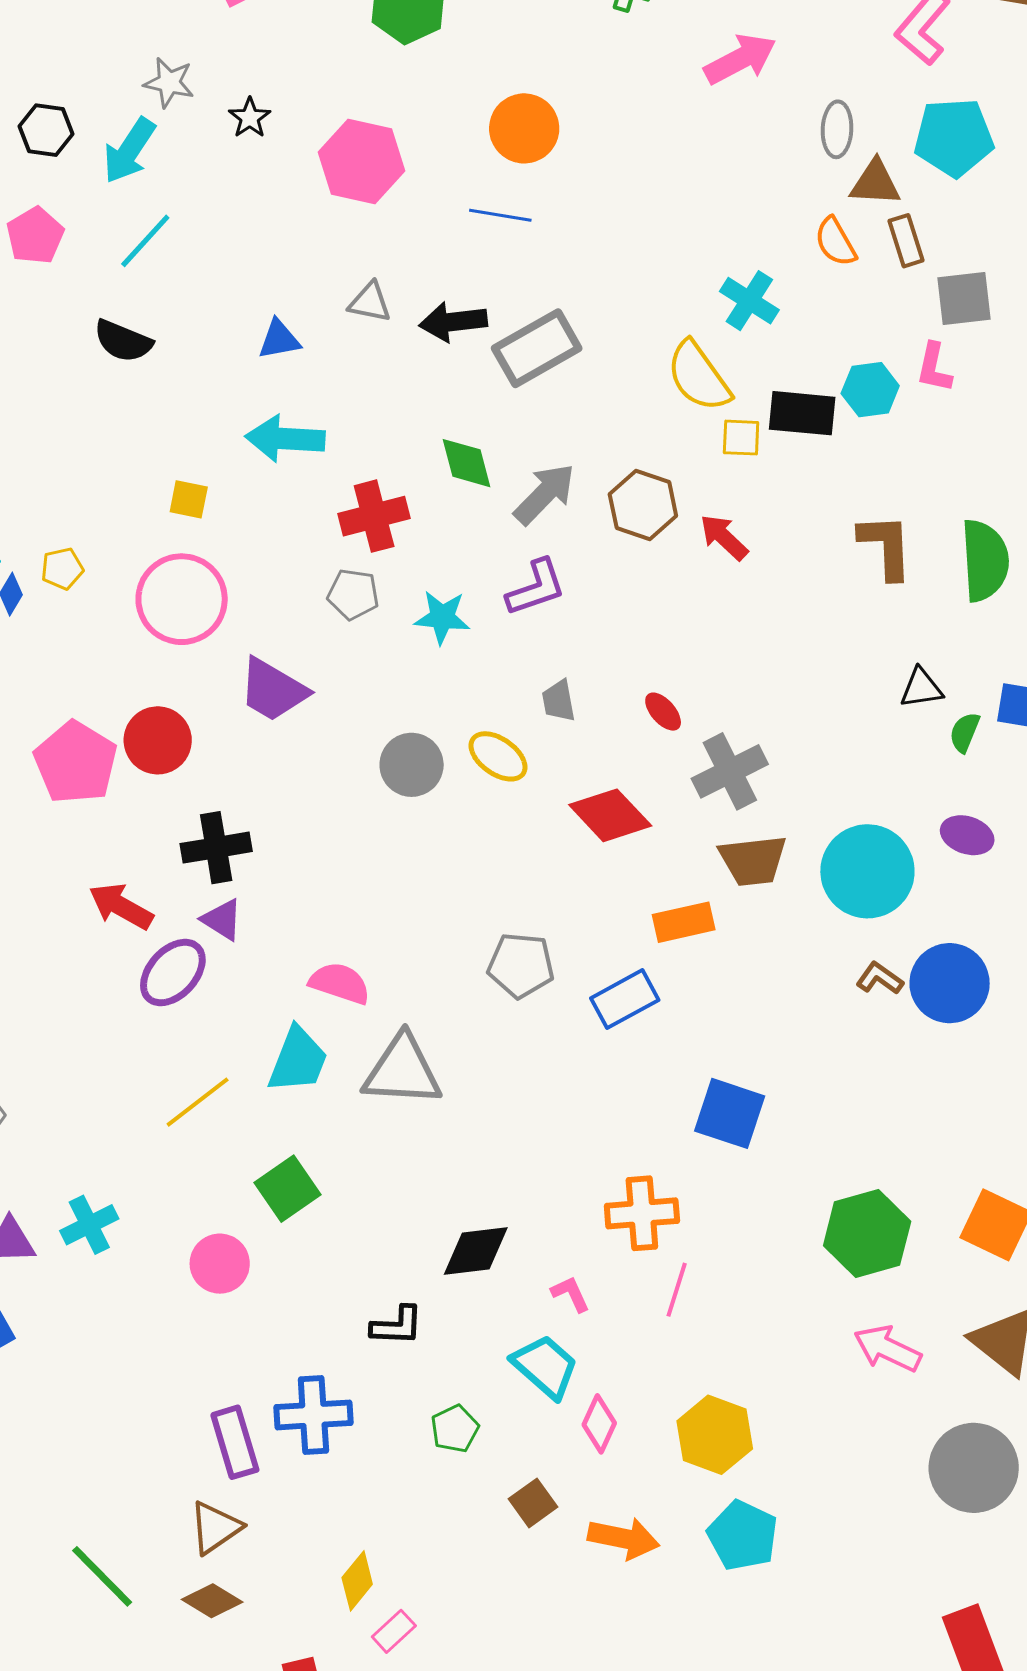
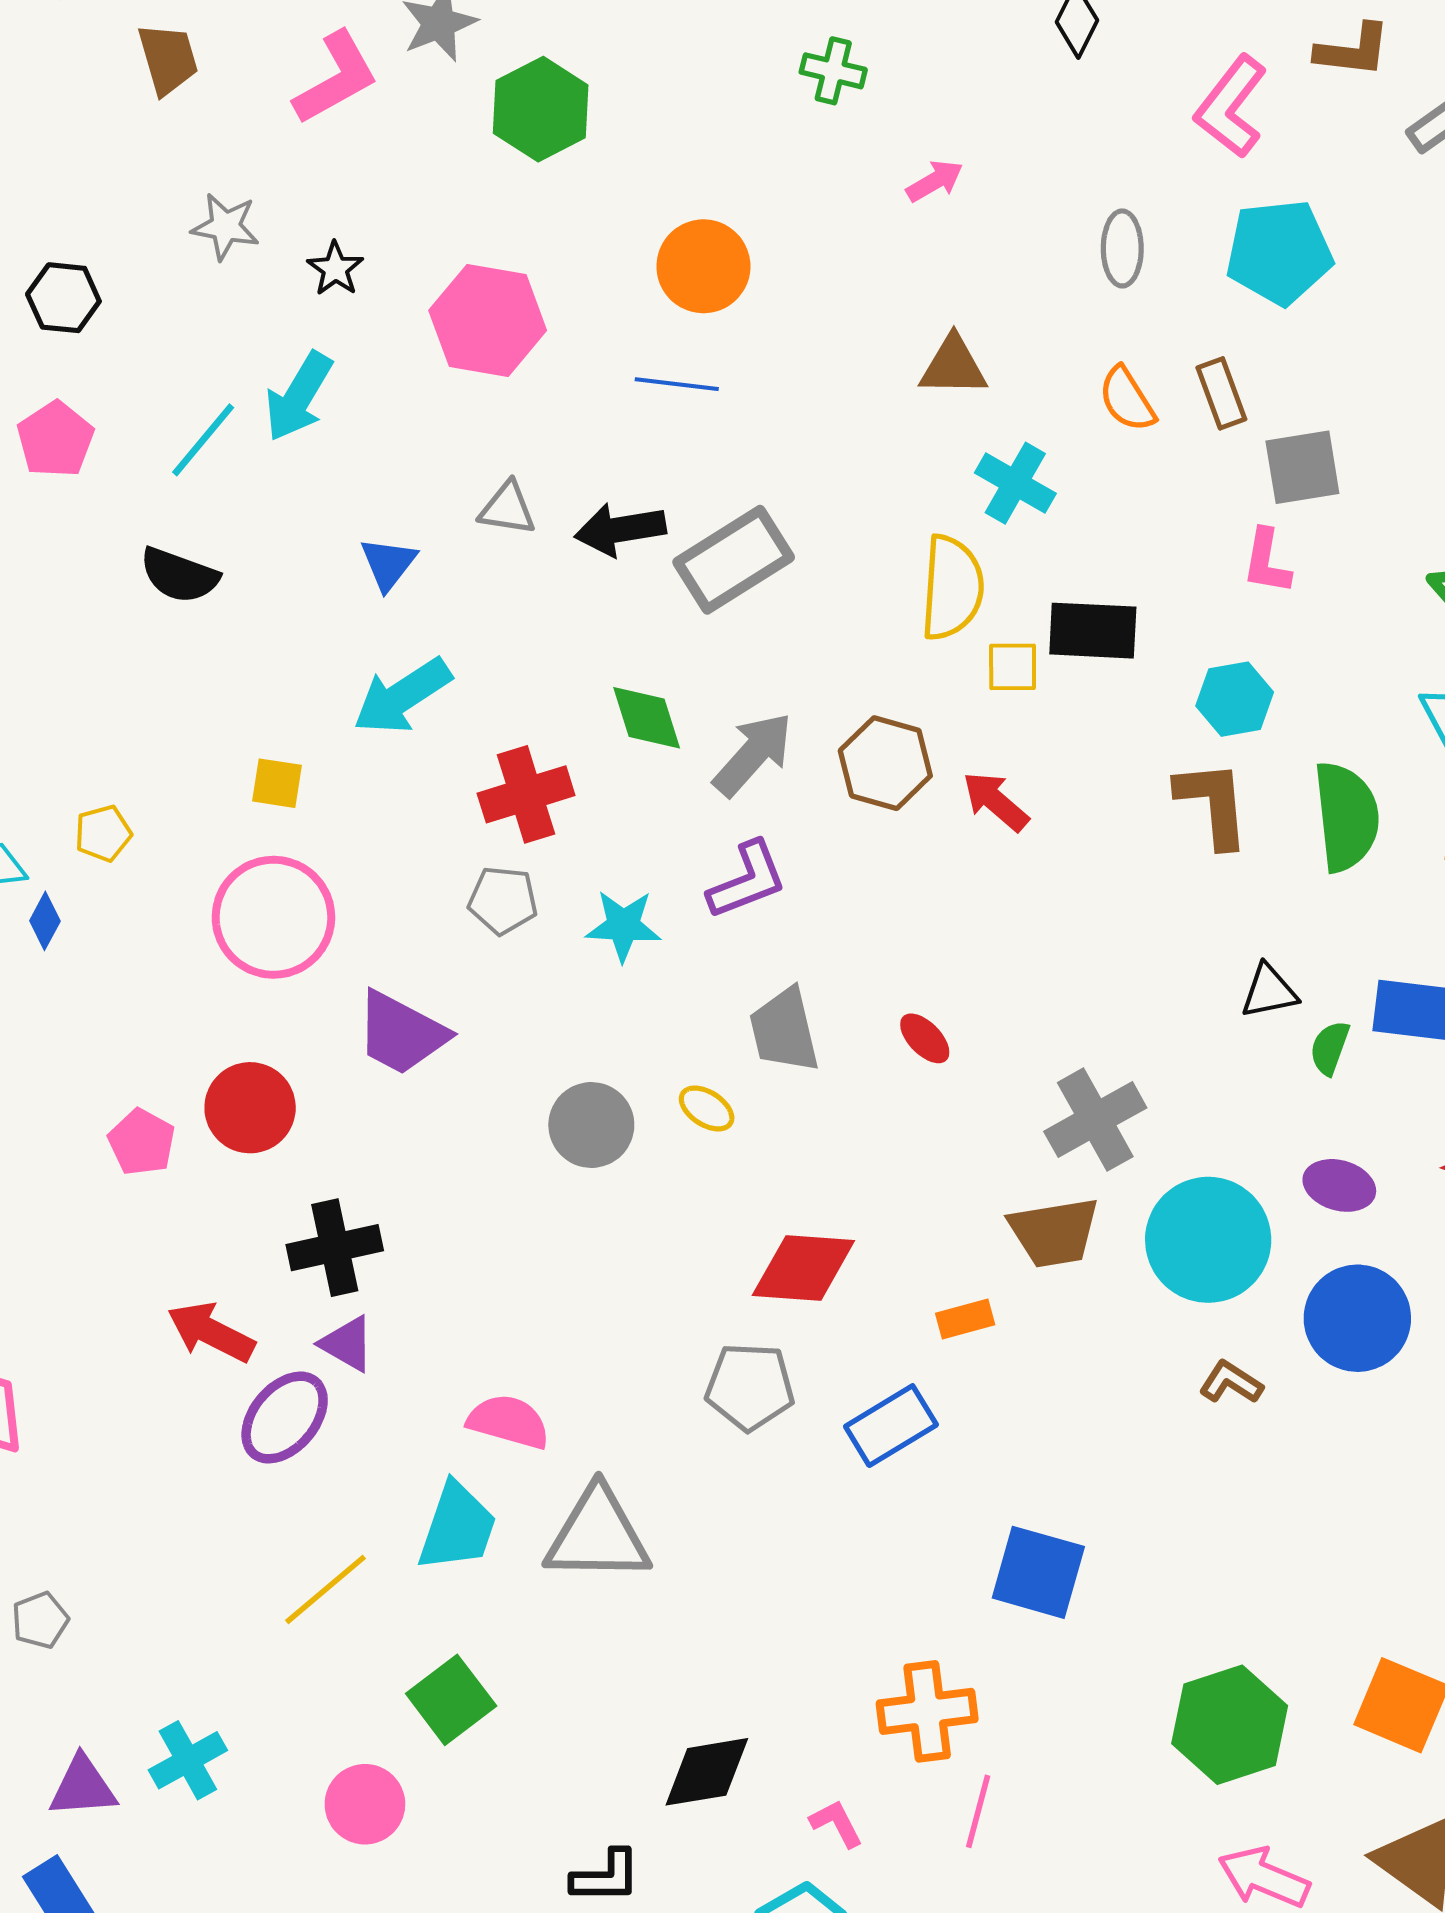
pink arrow: (740, 59) -> (935, 181), moved, size x0.6
cyan arrow: (129, 151) -> (299, 397), moved
brown triangle: (875, 183) -> (953, 366), moved
blue triangle: (279, 339) -> (388, 564), turned -39
yellow semicircle: (699, 376) -> (952, 588), turned -138
cyan hexagon: (870, 390) -> (1235, 699), moved
cyan arrow: (285, 439) -> (402, 696), turned -34
yellow pentagon: (62, 569) -> (103, 833), moved
gray trapezoid: (559, 701) -> (784, 1030), size x1.5
yellow ellipse: (498, 756) -> (707, 1108), size x0.7
pink pentagon: (76, 762) -> (142, 1142), size x0.6
gray cross: (730, 771) -> (1095, 1120), moved
red diamond: (610, 815) -> (803, 1268), moved, turned -40
orange rectangle: (684, 922) -> (965, 1319), size x0.7
blue circle: (950, 983) -> (1357, 1318), moved

